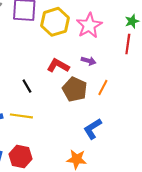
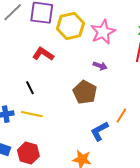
red L-shape: (58, 66) -> (43, 54), moved
black line: (27, 86) -> (30, 88), moved
orange line: (103, 88) -> (121, 116), moved

